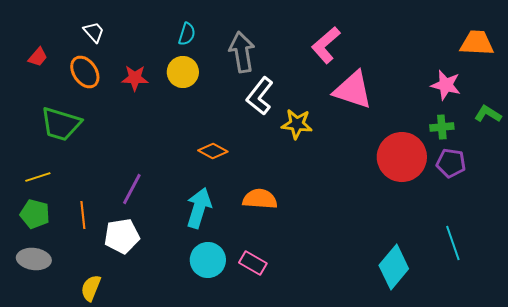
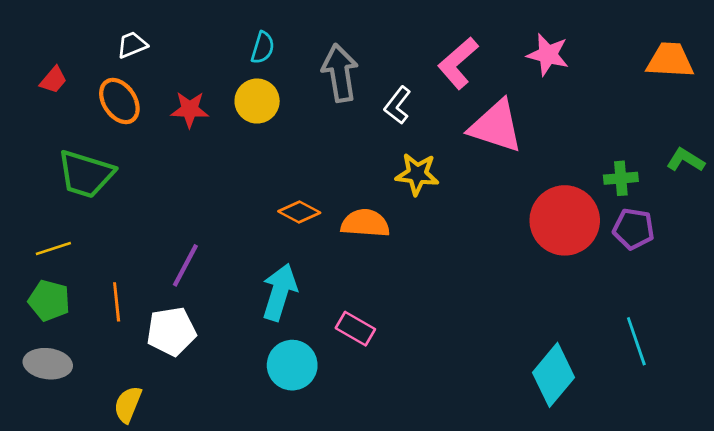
white trapezoid: (94, 32) -> (132, 45), turned -70
pink star: (446, 85) -> (548, 55), moved
white L-shape: (260, 96) -> (398, 105), moved, size x0.7
orange semicircle: (260, 199) -> (365, 223), moved
pink rectangle: (253, 263) -> (355, 329), moved

